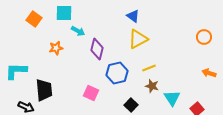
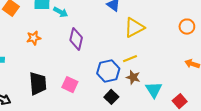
cyan arrow: (78, 31) -> (61, 12), moved
yellow triangle: (138, 39) -> (134, 28), moved
blue hexagon: (117, 73) -> (108, 71), moved
black trapezoid: (44, 90) -> (38, 83), moved

